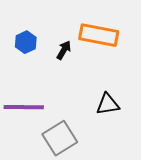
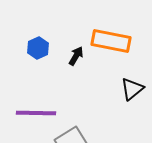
black triangle: (108, 104) -> (132, 89), moved, turned -30

